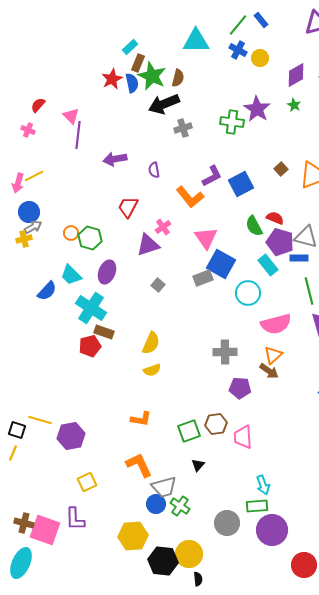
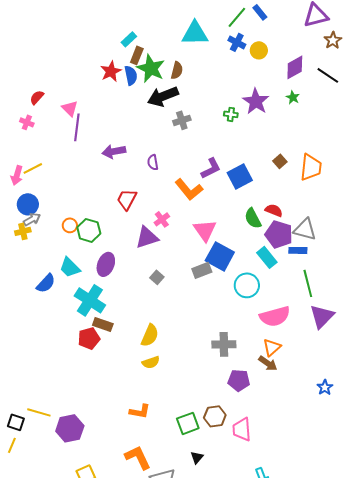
green cross: (232, 122) -> (231, 114), size x0.6

